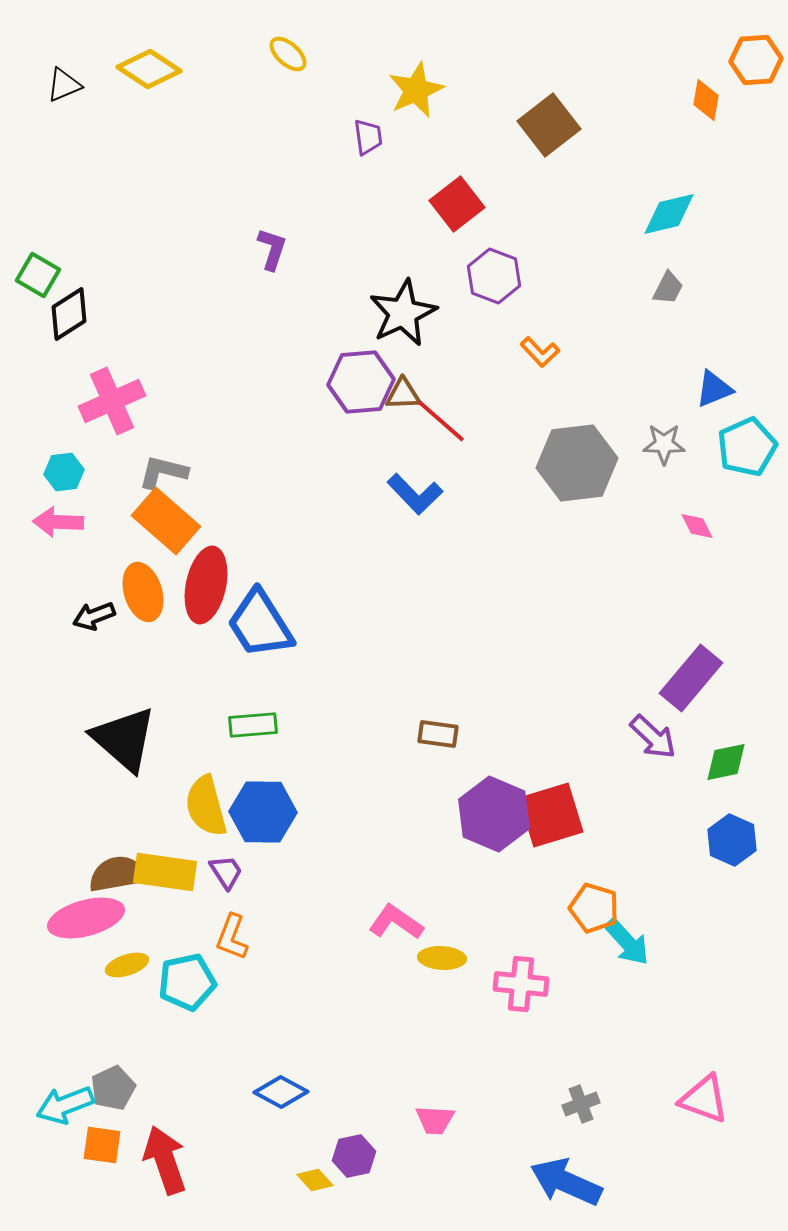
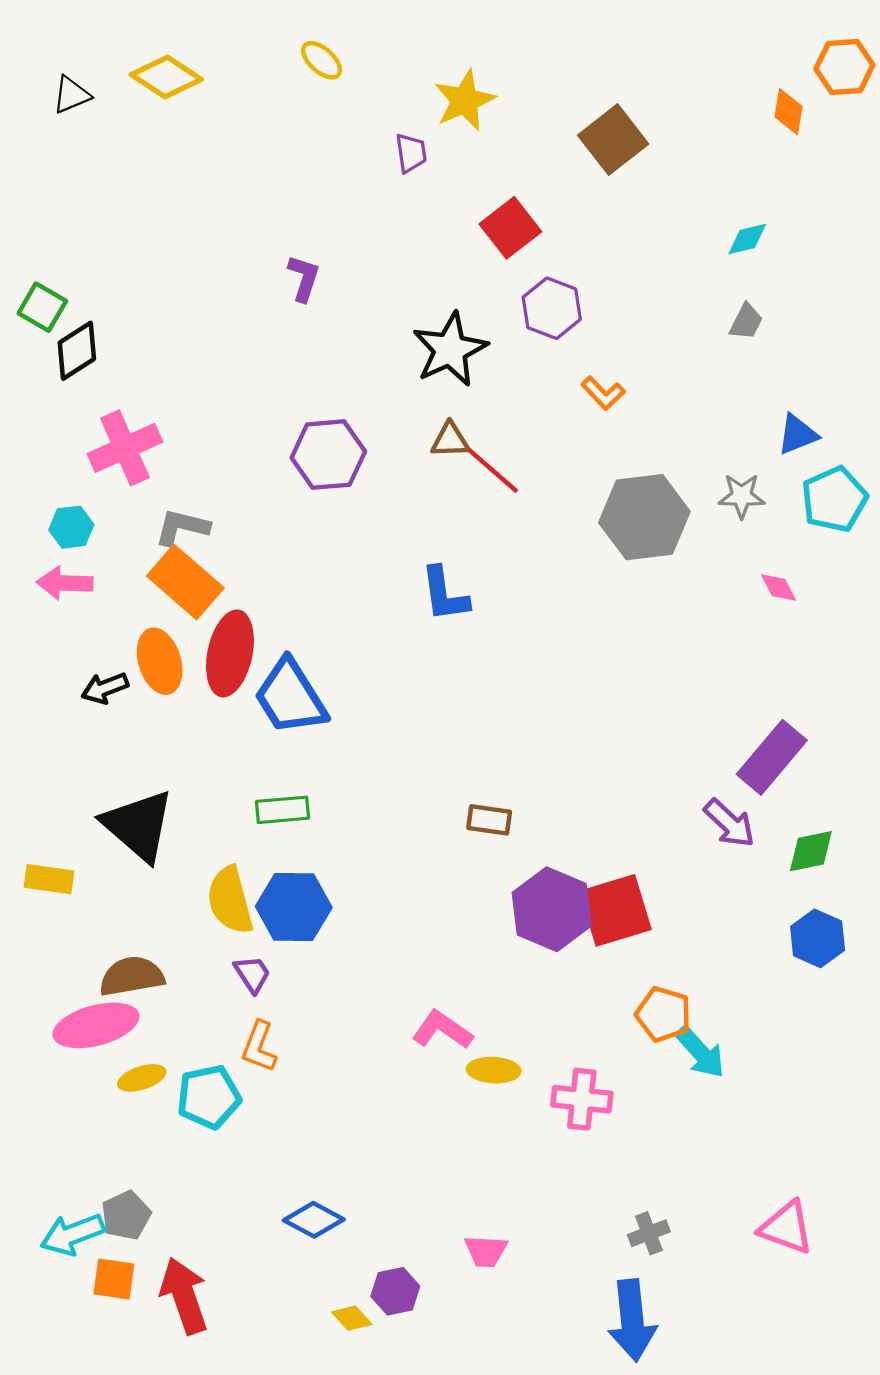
cyan diamond: (669, 214) -> (747, 239), size x0.7
purple hexagon: (361, 382) -> (328, 455), moved
blue L-shape: (415, 494) -> (444, 594), moved, turned 36
yellow rectangle: (165, 872) -> (49, 879), moved, size x0.7
blue arrow: (566, 1182) -> (632, 1320), turned -120

